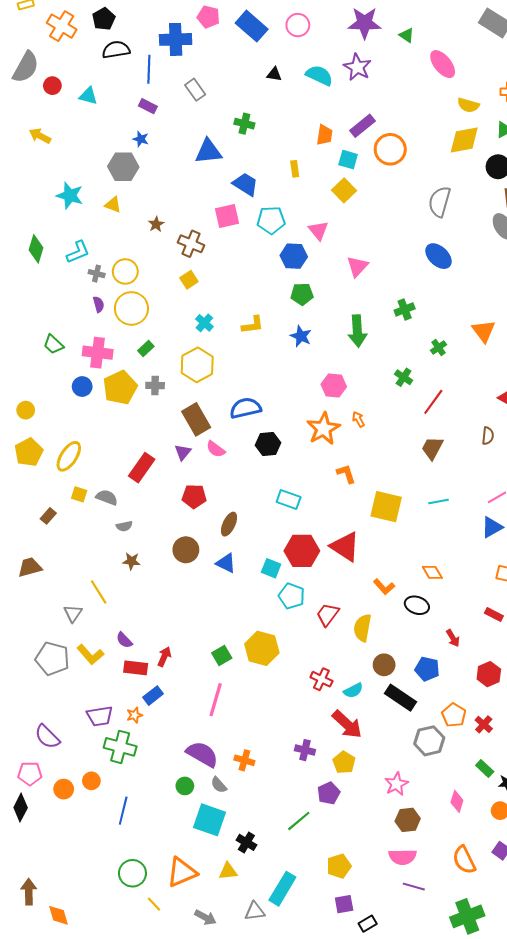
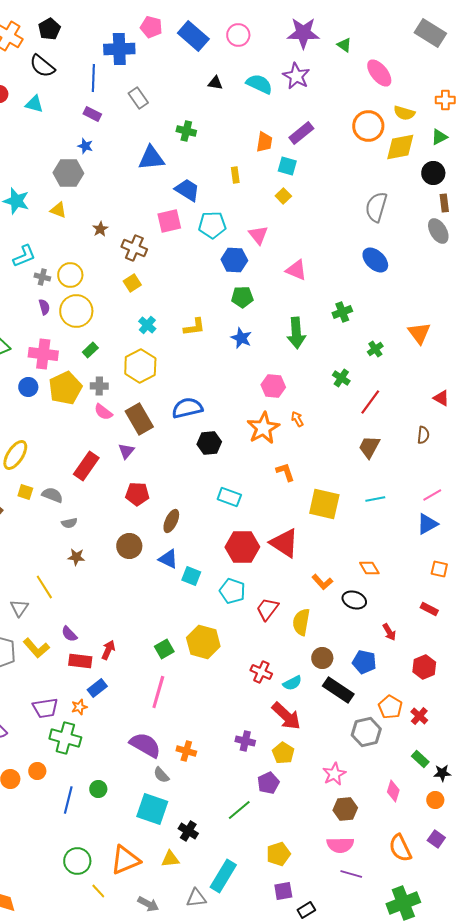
black semicircle: (116, 50) -> (42, 66), moved, turned -132
orange circle: (390, 149) -> (368, 126), moved
yellow square: (344, 190) -> (283, 196), size x0.7
pink triangle: (357, 266) -> (296, 270), turned -50
pink semicircle: (216, 449) -> (103, 412), moved
cyan square: (271, 568) -> (191, 576), moved
green circle: (185, 786) -> (98, 789), moved

